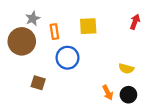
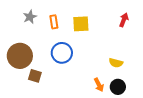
orange rectangle: (54, 32) -> (54, 22), moved
brown circle: (22, 41) -> (20, 56), moved

